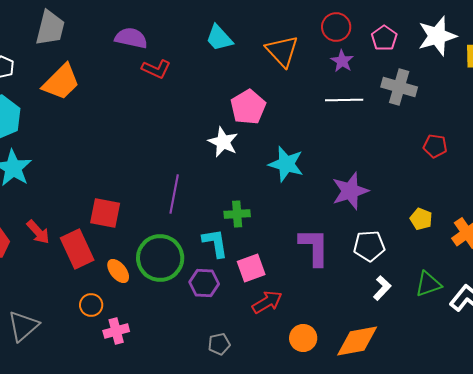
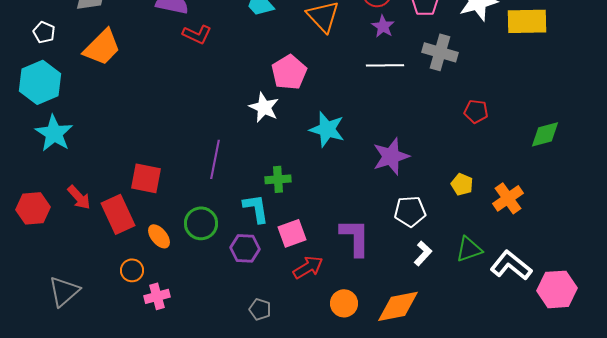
purple L-shape: (314, 247) -> (355, 237), moved
green circle: (160, 258) -> (201, 223), size x0.7
gray pentagon: (219, 344) -> (260, 309), turned 30

